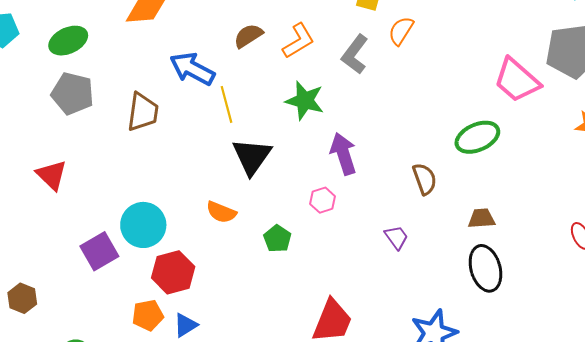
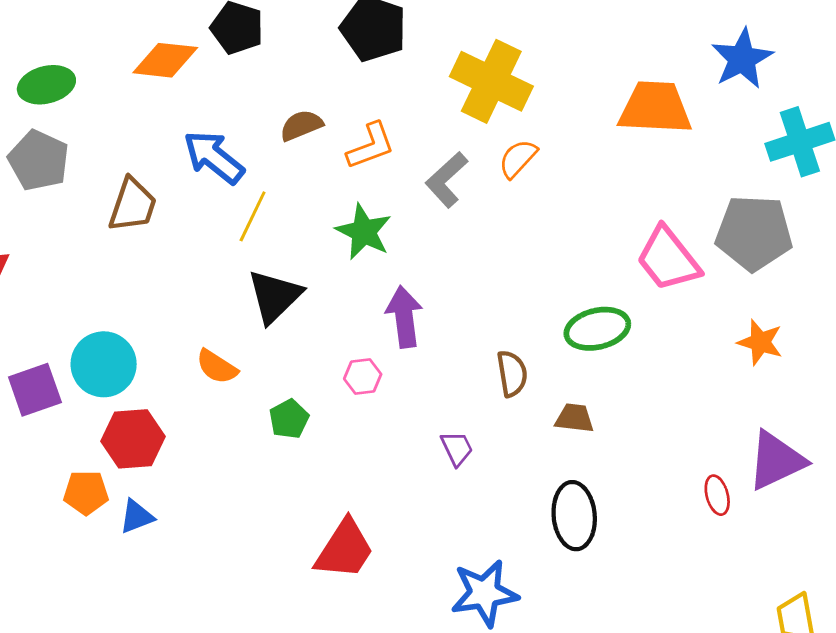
yellow line: (226, 104) -> (253, 216), turned 30
brown trapezoid: (482, 218) -> (574, 418), moved

